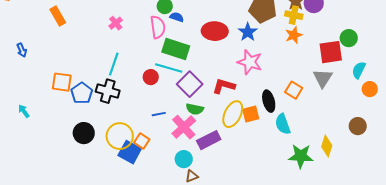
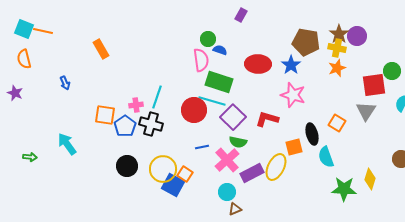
pink cross: (116, 23) -> (136, 105), moved, turned 32
red circle: (151, 77) -> (194, 110), size x1.6
cyan arrow: (24, 111) -> (67, 144), size x1.6
yellow ellipse: (233, 114) -> (276, 167), moved

